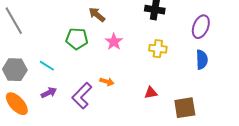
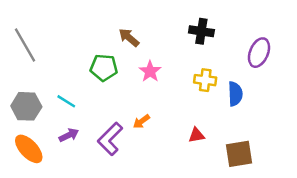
blue semicircle: (202, 60) -> (235, 94), moved
orange arrow: (107, 82) -> (141, 121), turned 128

